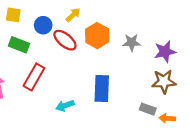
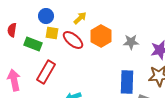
yellow square: (13, 15) -> (52, 33), moved
blue circle: (43, 25) -> (46, 16), moved
blue rectangle: (102, 88) -> (127, 82), moved

